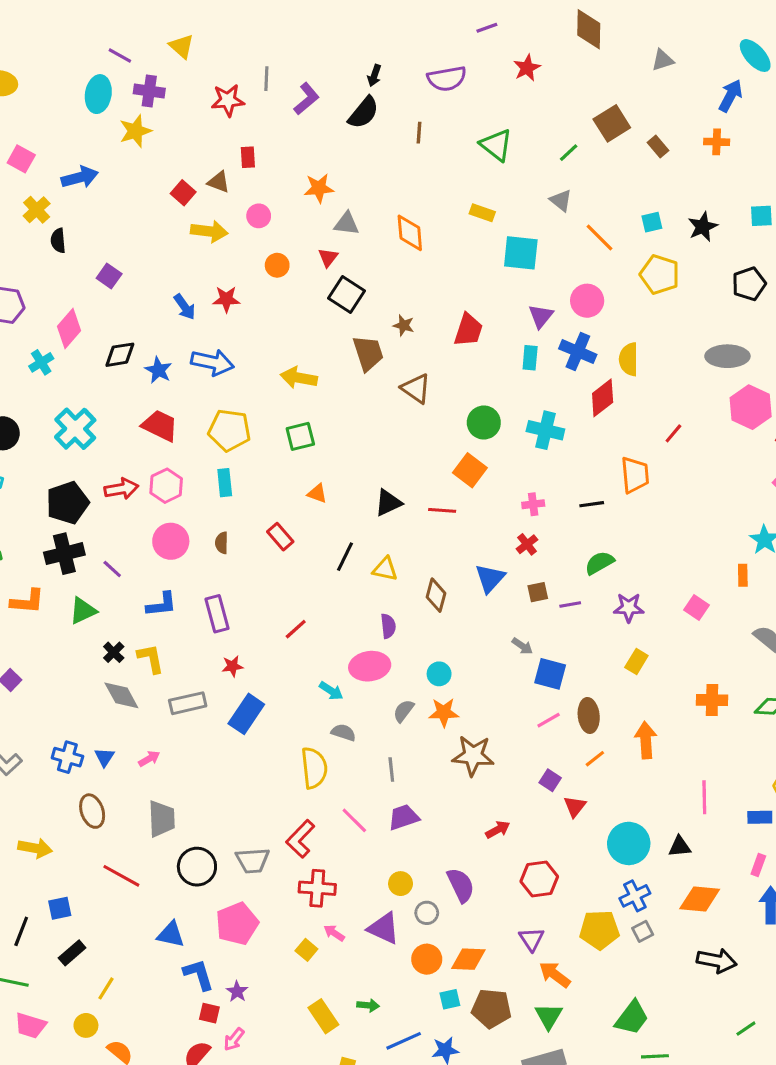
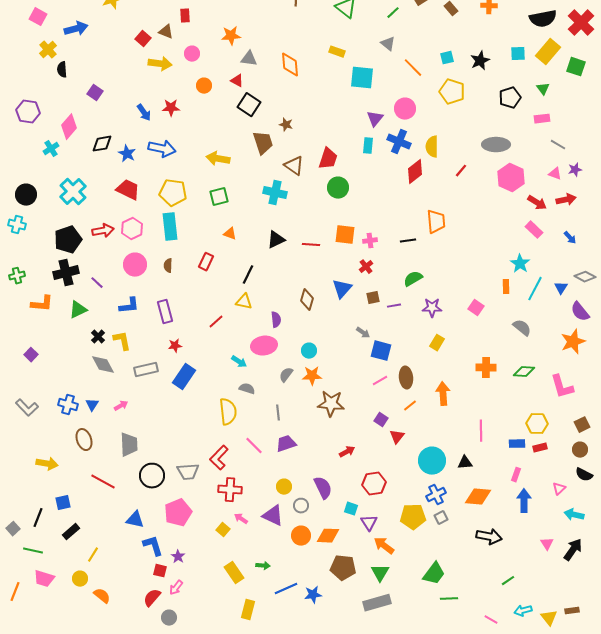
red triangle: (328, 258) -> (237, 81), turned -40
red trapezoid: (468, 330) -> (328, 159), moved
cyan cross: (545, 430) -> (275, 193), moved
red line: (673, 433) -> (461, 171), moved
orange square: (470, 470) -> (345, 235), moved, turned -30
cyan rectangle: (225, 483) -> (170, 227), size x1.5
red rectangle: (280, 537) -> (206, 262), turned 66
yellow triangle: (385, 569) -> (244, 302), moved
cyan square: (450, 999) -> (351, 509), moved, turned 32

